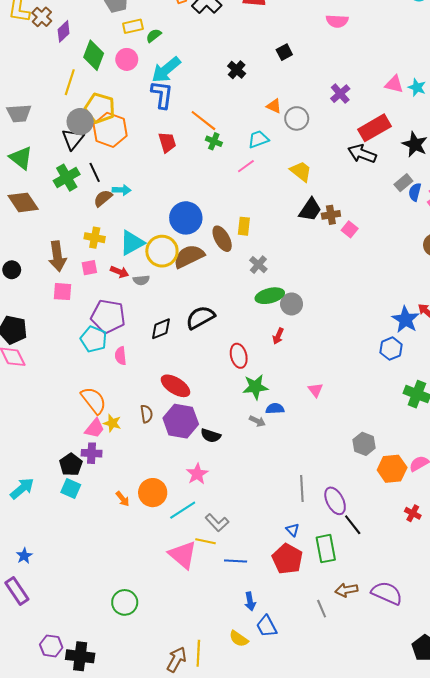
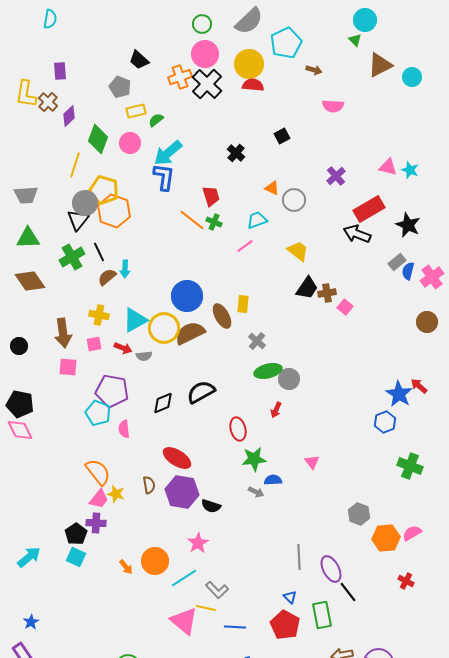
orange line: (203, 121) -> (192, 220), moved
red trapezoid: (167, 142) -> (211, 196), moved
green triangle: (21, 158) -> (28, 238), turned -40
cyan arrow: (122, 190) -> (125, 269), turned 90

